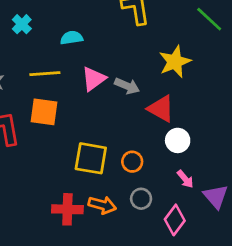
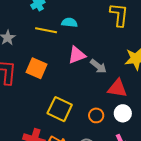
yellow line: (45, 74) -> (46, 30), moved
red triangle: (161, 109) -> (117, 88), turned -35
orange circle: (132, 162) -> (96, 115), moved

